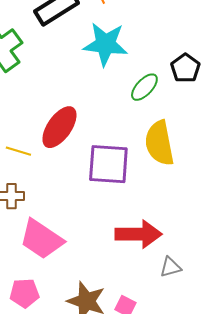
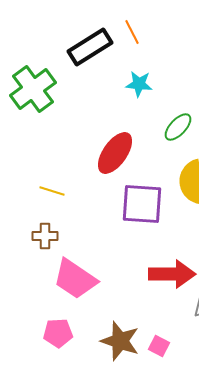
cyan star: (105, 44) -> (139, 84), size x0.6
red ellipse: (59, 127) -> (115, 153), moved

